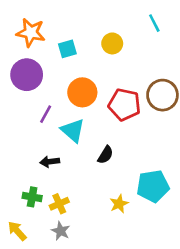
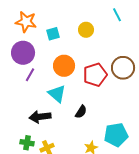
red pentagon: (124, 105) -> (95, 75), turned -30
purple line: (46, 114) -> (30, 75), moved
black arrow: (50, 162) -> (40, 117), size x1.5

